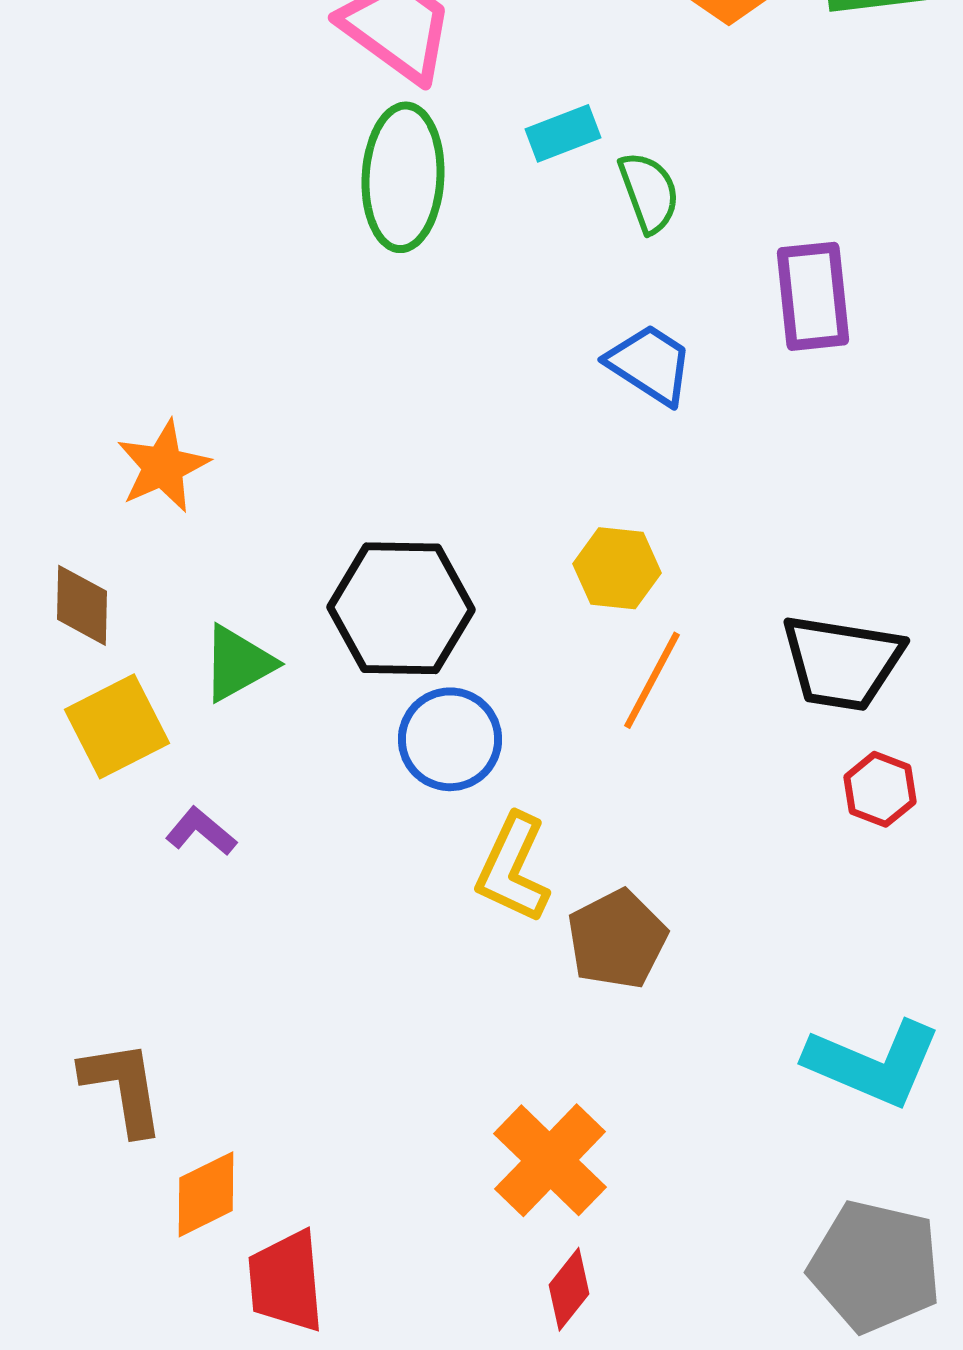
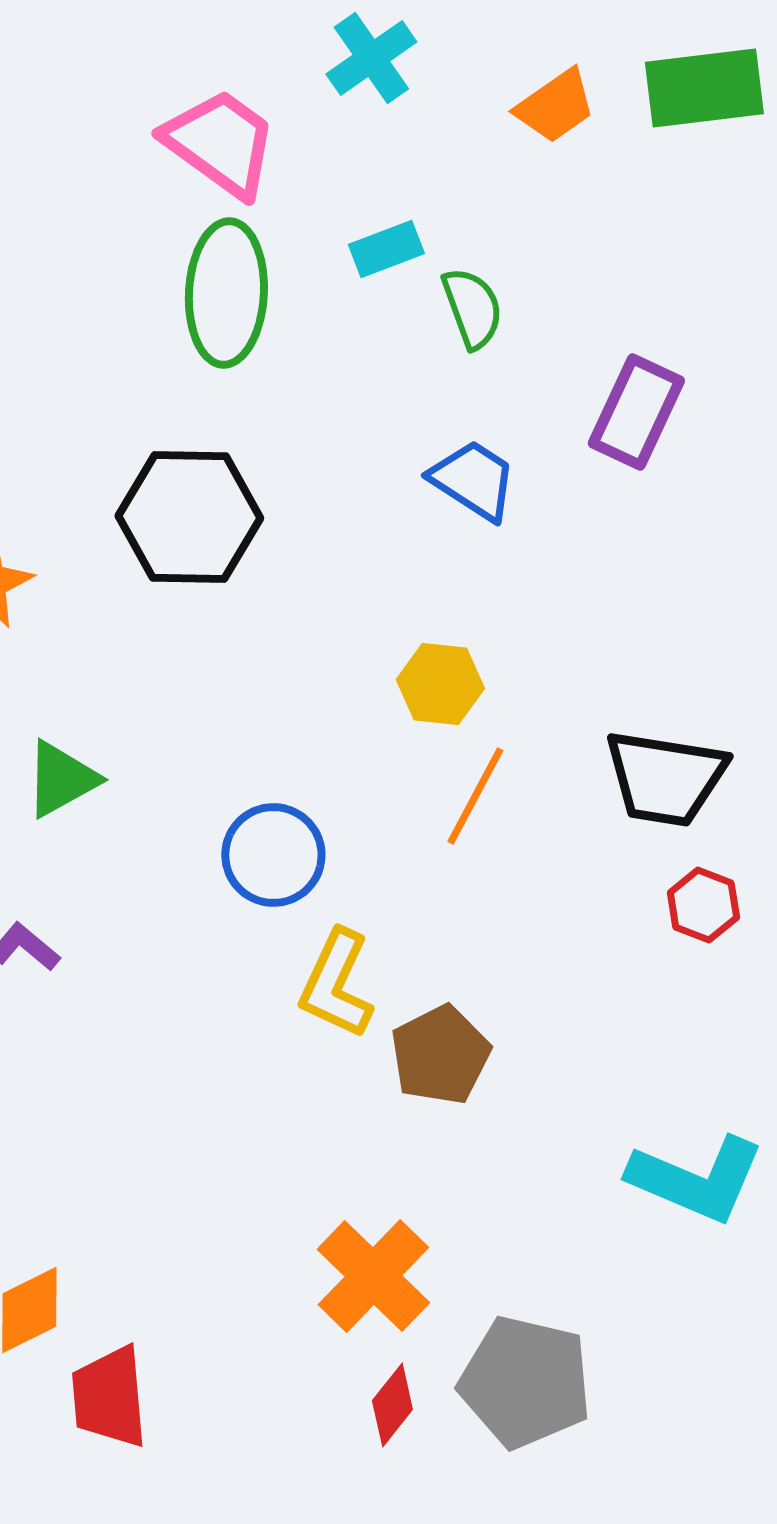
purple rectangle: (813, 296) -> (636, 412), turned 31
black hexagon: (401, 608) -> (189, 517), moved
gray pentagon: (875, 1266) -> (525, 1382), moved

